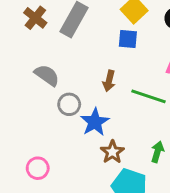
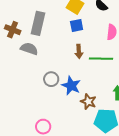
gray semicircle: (47, 75) -> (29, 49), moved
brown arrow: (109, 81) -> (79, 51), moved

